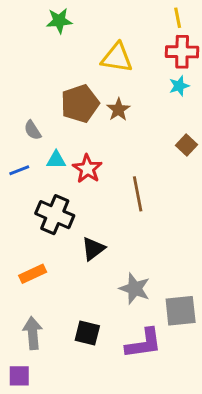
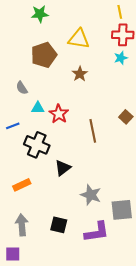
brown pentagon: (80, 104) -> (44, 55), moved
brown square: (186, 145) -> (126, 117), moved
blue line: (19, 170) -> (13, 126), moved

